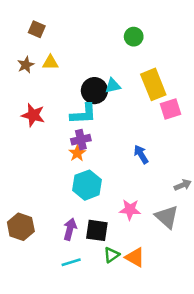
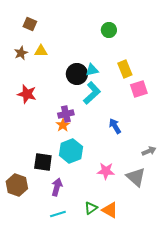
yellow rectangle: (153, 84) -> (125, 69), size x0.7
cyan L-shape: (83, 114) -> (92, 93), moved, turned -40
black square: (97, 230) -> (43, 162), moved

